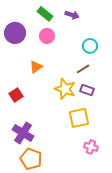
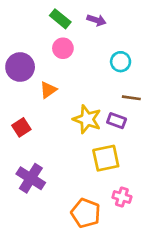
purple circle: (15, 33) -> (20, 67), moved
brown line: (83, 69) -> (131, 98), moved, turned 40
orange pentagon: (31, 159) -> (86, 213), moved

